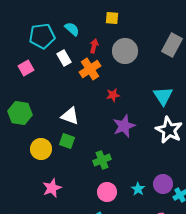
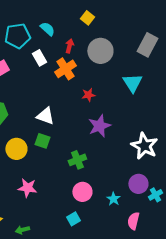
yellow square: (112, 18) -> (87, 18), turned 32
cyan triangle: (163, 96) -> (132, 83), moved
white star: (169, 130) -> (144, 146), moved
pink star: (52, 188) -> (27, 188), turned 30
cyan star: (138, 189) -> (113, 199), moved

